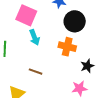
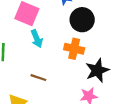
black star: (87, 66) -> (97, 70), size x1.5

